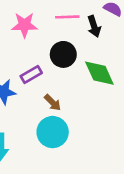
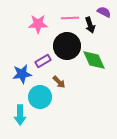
black circle: (63, 54) -> (67, 46), size x1.4
cyan circle: (53, 132) -> (40, 97), moved

